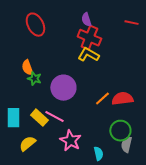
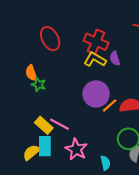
purple semicircle: (86, 20) -> (115, 58), moved
red ellipse: (35, 25) -> (50, 39), moved
purple circle: (63, 88) -> (96, 94), moved
cyan rectangle: (13, 118) -> (45, 146), moved

